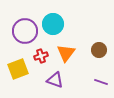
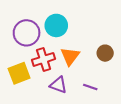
red cross: (41, 56) -> (44, 59), size x1.5
purple line: (101, 82) -> (90, 87), moved

